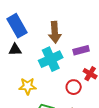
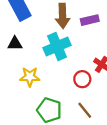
black triangle: (15, 50) -> (15, 44), moved
purple rectangle: (81, 50) -> (90, 20), moved

